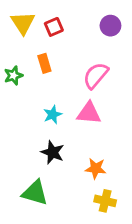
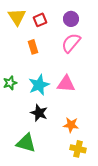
purple circle: (110, 26) -> (71, 19), moved
green star: (13, 75) -> (10, 83), moved
pink semicircle: (96, 75) -> (71, 43), moved
cyan star: (53, 115) -> (39, 85), size x1.5

